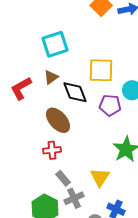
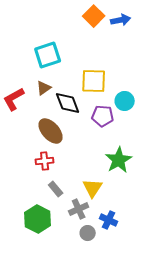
gray cross: (74, 198) -> (79, 209), moved

